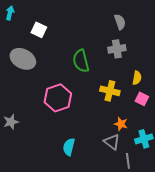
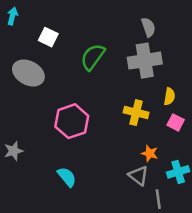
gray cross: (117, 49) -> (145, 61), size x1.5
green semicircle: (81, 61) -> (93, 57), moved, turned 50
cyan semicircle: (69, 147) -> (67, 177), moved, turned 126

